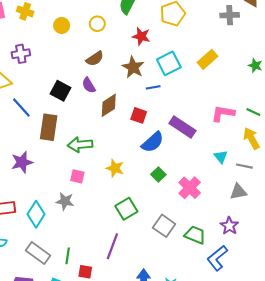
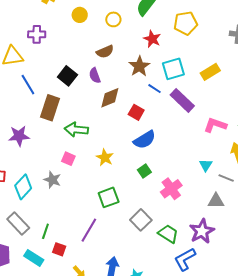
blue line: (153, 87) -> (155, 89), turned 32
purple rectangle: (182, 127) -> (182, 100), moved
purple star: (229, 226) -> (202, 231), size x1.4

